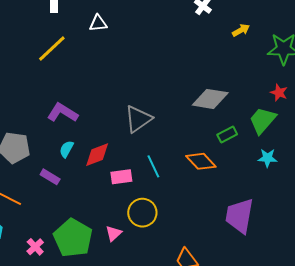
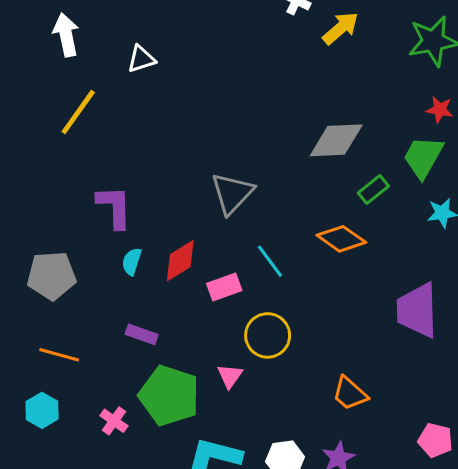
yellow arrow: (241, 30) -> (341, 28), moved, size x1.4
purple L-shape: (62, 113) -> (114, 207), turned 68
purple rectangle: (50, 177) -> (142, 334), moved

